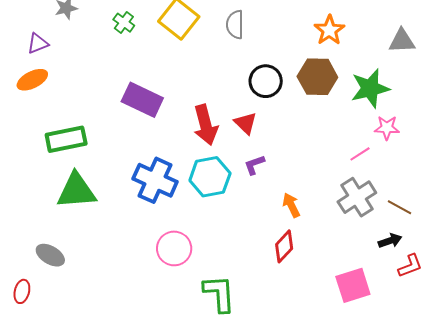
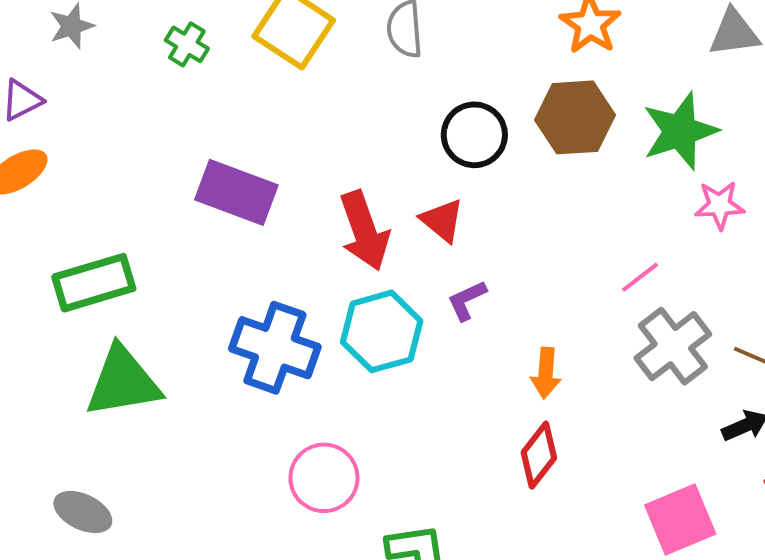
pink line: (360, 154) -> (640, 277), moved
orange arrow: (291, 205) -> (546, 373), turned -145

